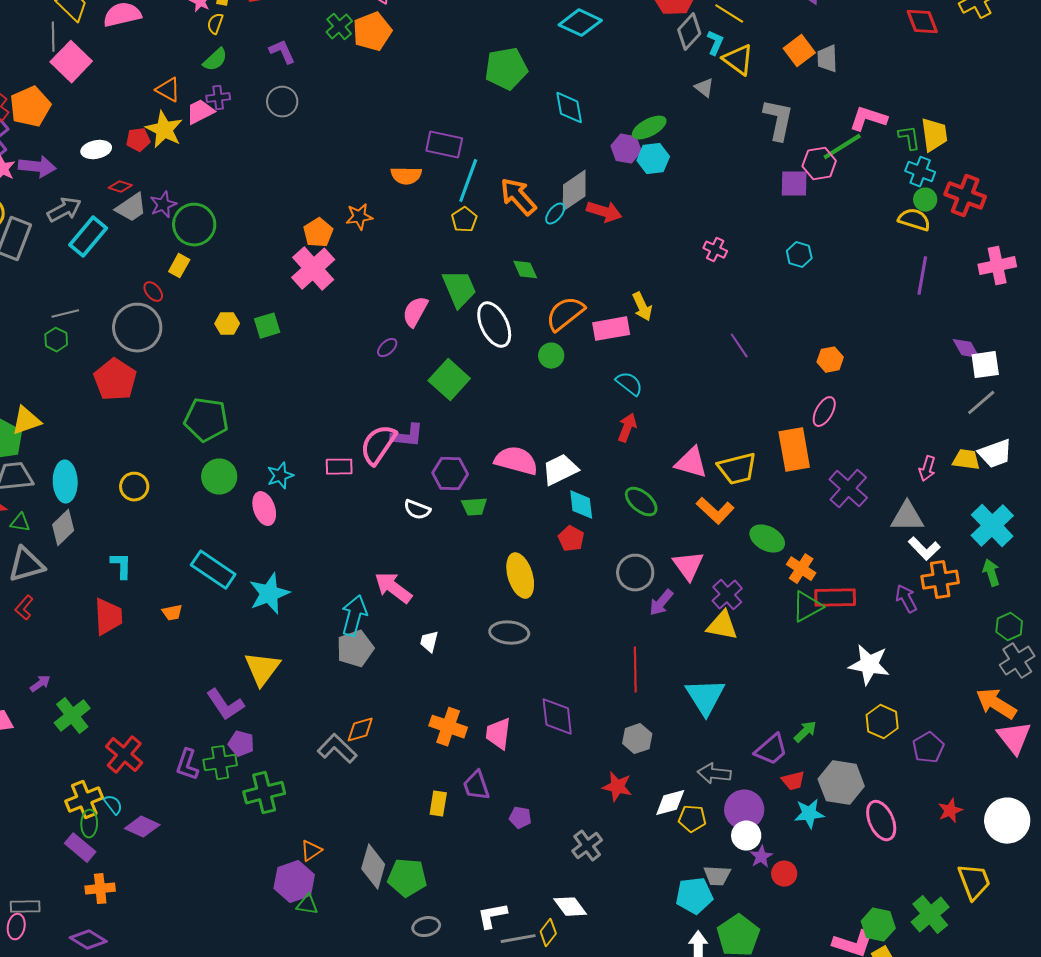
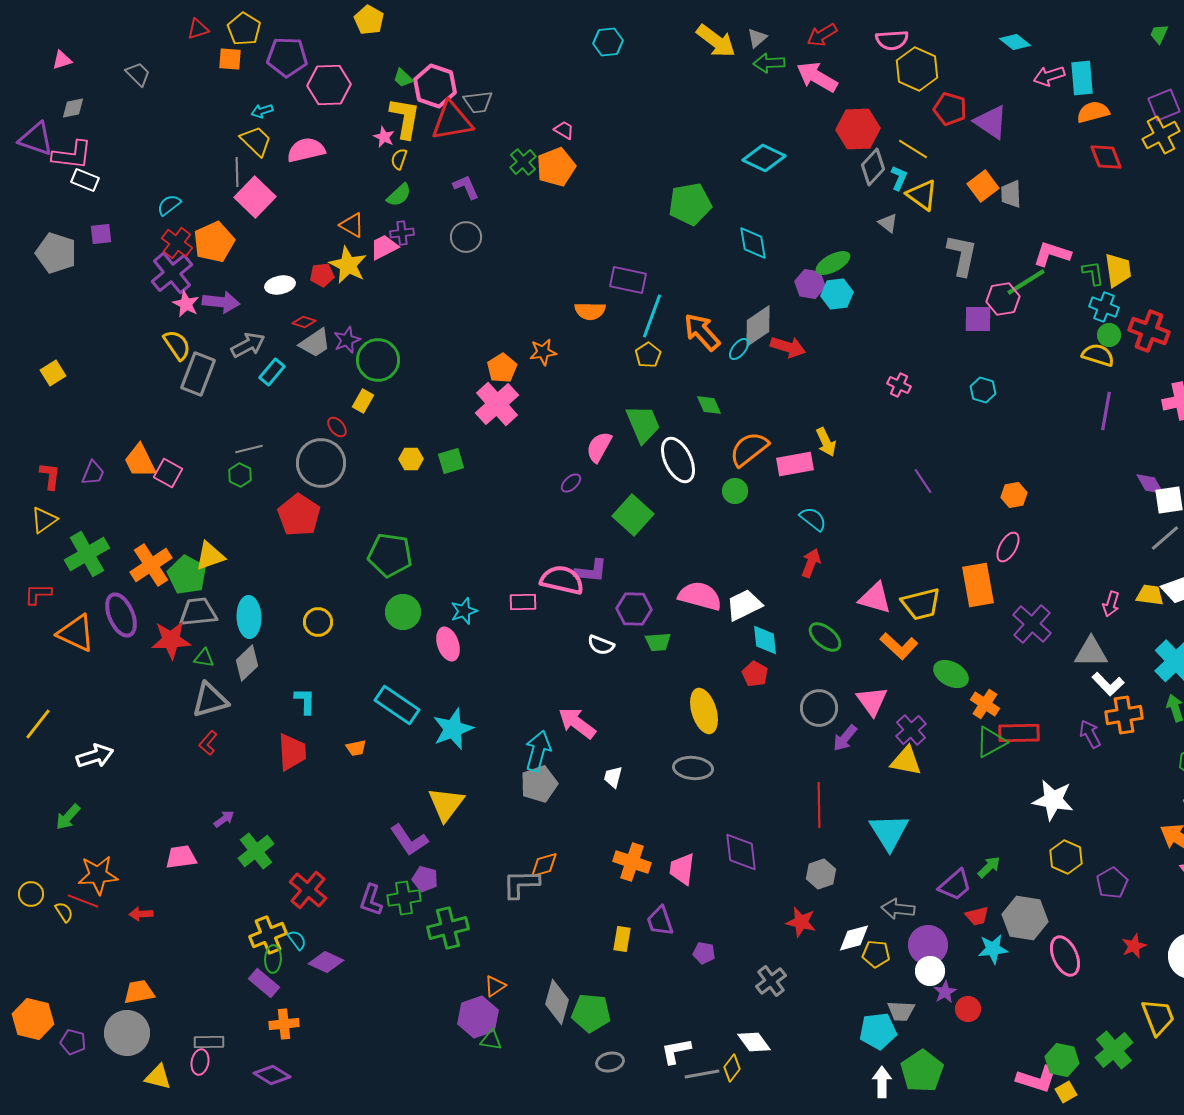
cyan rectangle: (88, 237) -> (272, 372), size x0.7
pink semicircle: (378, 445) -> (562, 580), turned 69
gray L-shape: (337, 749) -> (521, 884), turned -45

